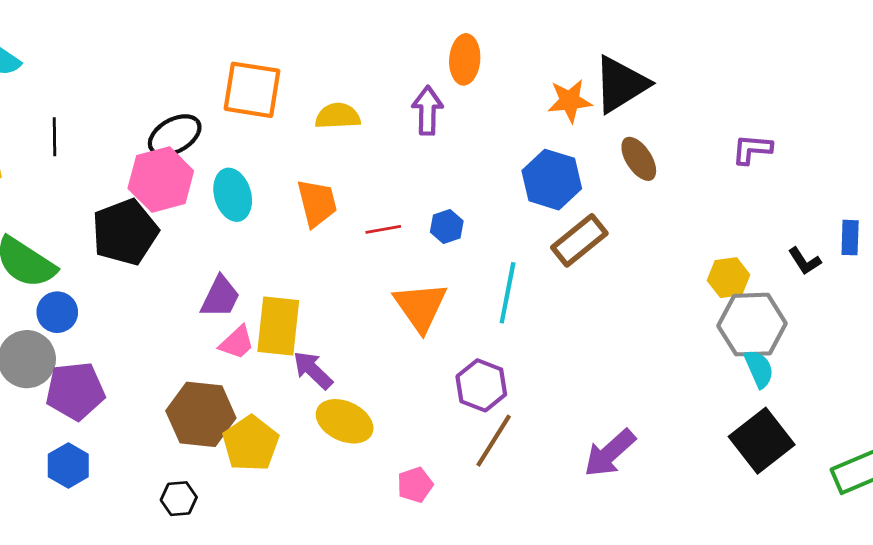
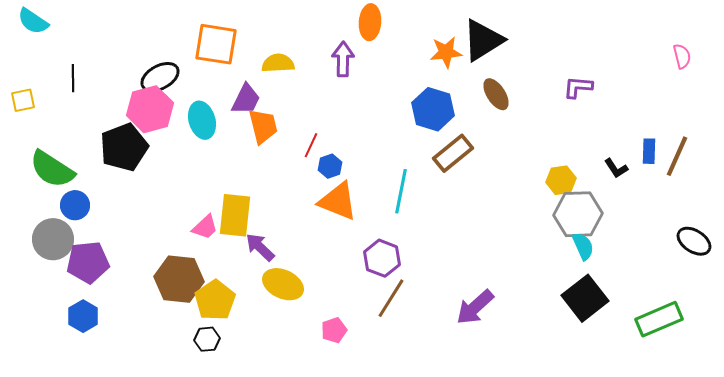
blue hexagon: (447, 227) -> (330, 166), moved
red line: (383, 229) -> (311, 145), turned -55
purple trapezoid: (220, 297) -> (246, 99), moved
orange triangle: (421, 307) -> (338, 201), turned -33
black hexagon: (179, 499) -> (207, 339), moved

